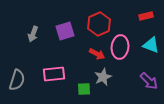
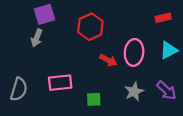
red hexagon: (99, 24) -> (90, 27), moved
purple square: (65, 31) -> (45, 14), moved
cyan triangle: (151, 45) -> (169, 50), turned -48
gray star: (103, 77) -> (134, 92), moved

